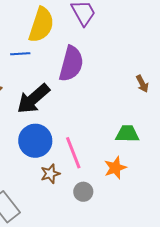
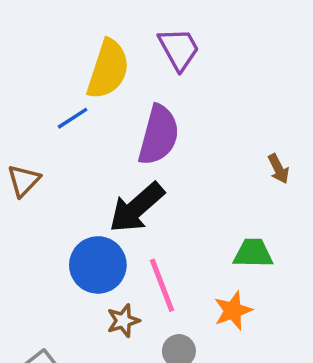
blue line: (20, 54) -> (73, 118), turned -30
black arrow: (33, 99) -> (137, 208), moved

